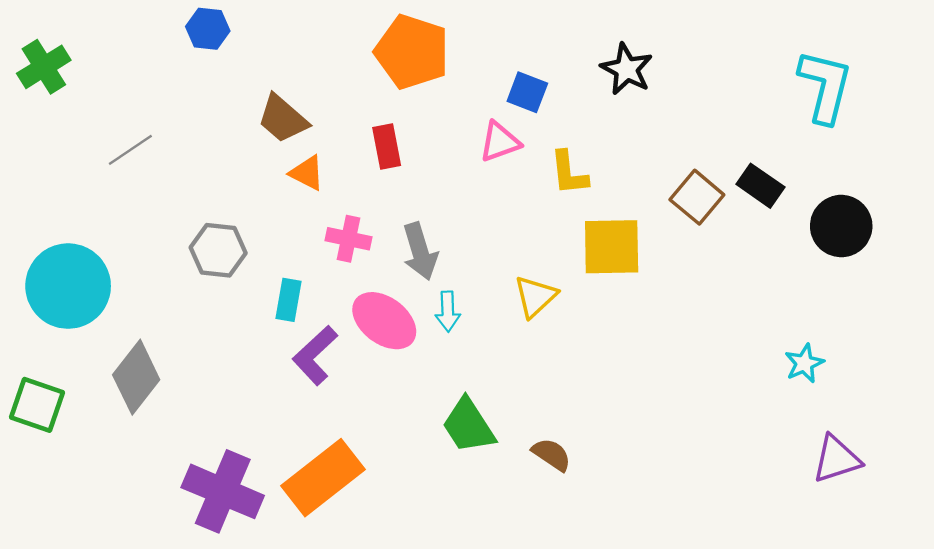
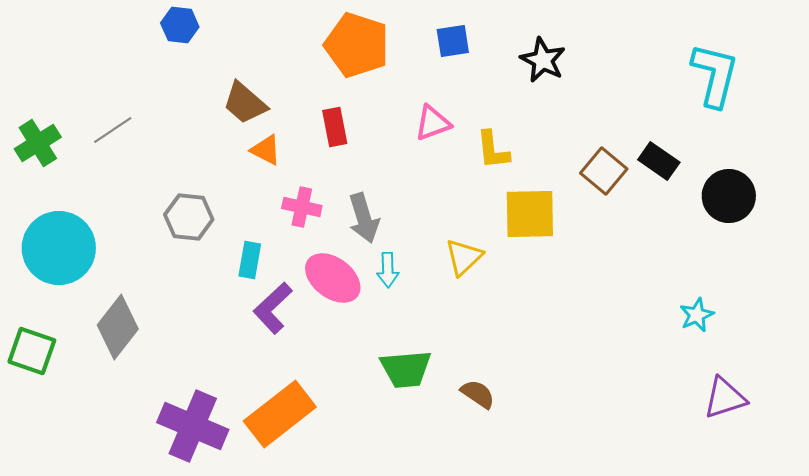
green cross: (44, 67) -> (38, 143), moved
blue square: (527, 92) -> (453, 41), moved, turned -30
green trapezoid: (468, 426) -> (406, 369), turned -62

